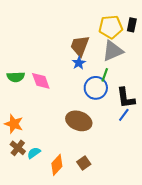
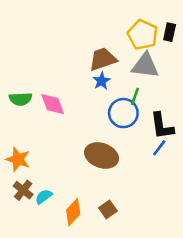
yellow pentagon: (111, 27) -> (143, 35), turned 30
brown trapezoid: (80, 46) -> (103, 59), turned 50
gray triangle: (113, 51) -> (145, 66), turned 30

